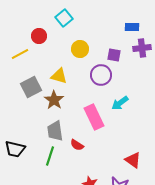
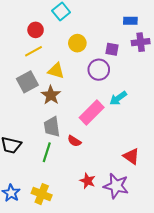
yellow line: (20, 54) -> (34, 51), moved
pink rectangle: (94, 117) -> (92, 112), turned 70

